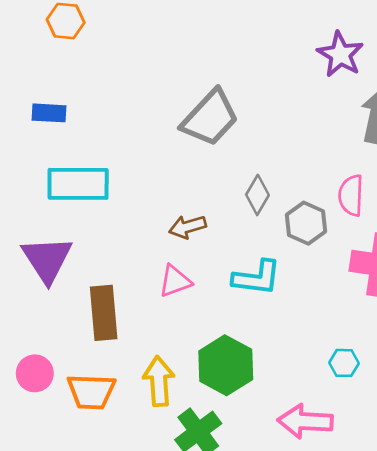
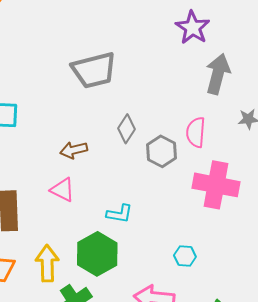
gray trapezoid: (210, 118) -> (94, 70), turned 30
cyan L-shape: (257, 278) -> (120, 214), moved, size x0.7
pink triangle: (175, 281) -> (63, 190), turned 44

